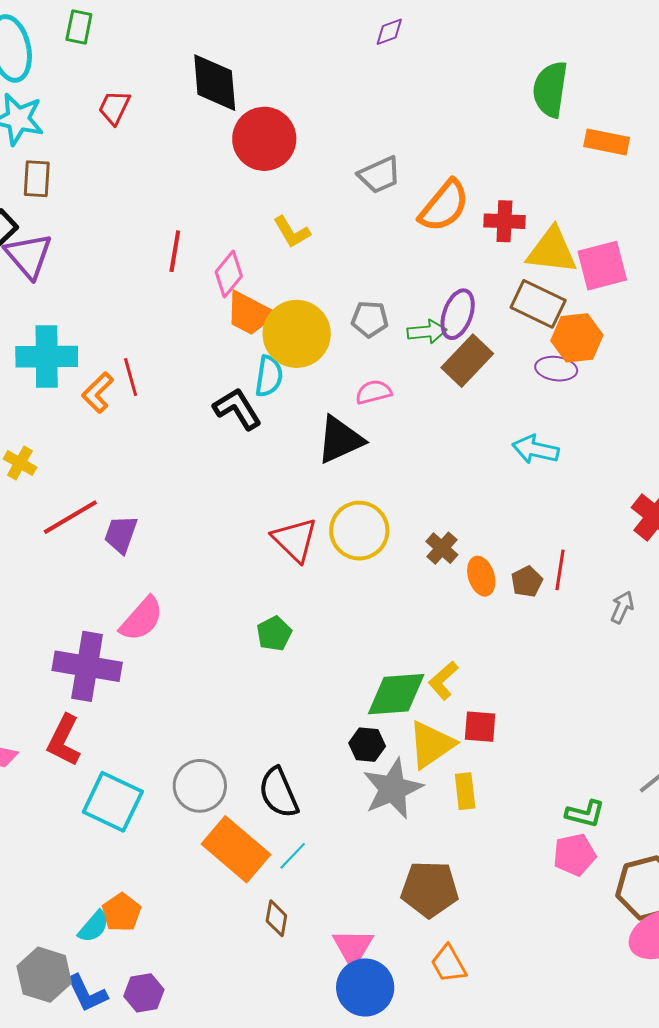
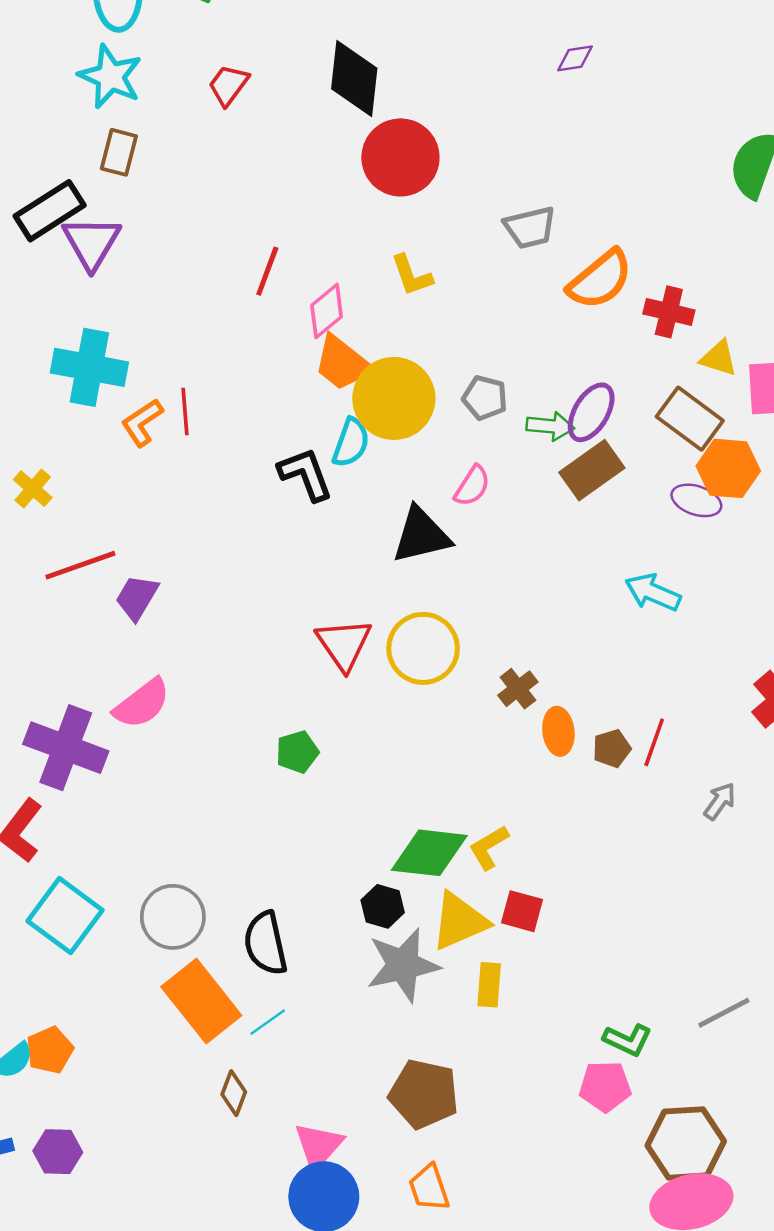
yellow triangle: (552, 251) -> (719, 358), size x0.6
pink semicircle: (373, 392) -> (472, 486), turned 126

